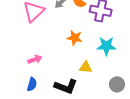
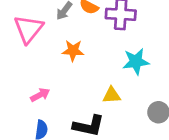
orange star: (75, 38) -> (73, 51), moved

